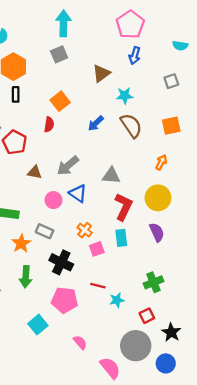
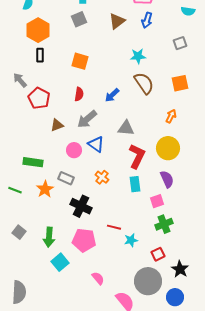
brown triangle: (101, 73) -> (117, 21), moved
orange square: (60, 101) -> (80, 61), turned -36
blue arrow: (96, 123) -> (112, 95), moved
red semicircle: (49, 124) -> (79, 94), moved
brown triangle: (35, 172) -> (57, 125), turned -32
pink square: (97, 249) -> (157, 201), moved
green arrow: (26, 277) -> (49, 237), moved

